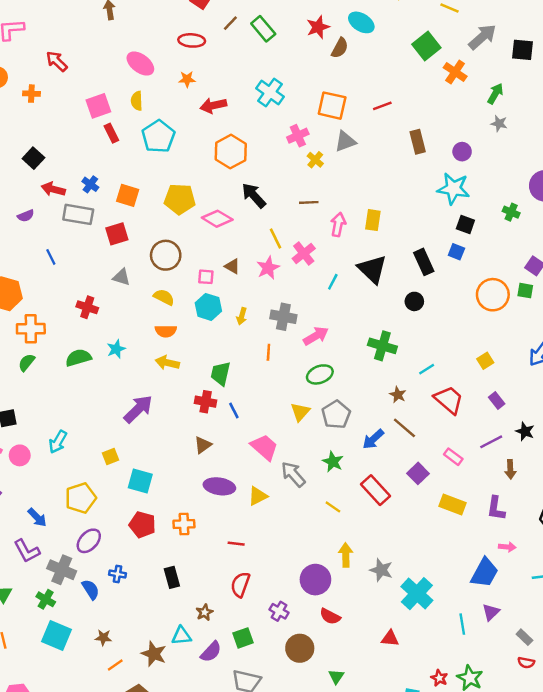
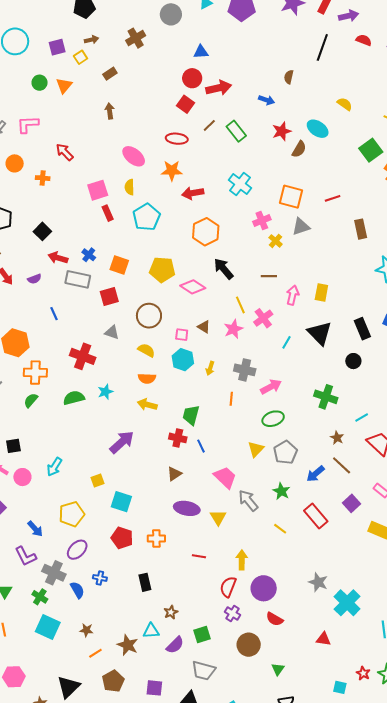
orange star: (187, 79) -> (172, 171), size x1.5
red cross: (87, 307) -> (83, 356), size x1.4
yellow triangle: (258, 496) -> (218, 517), turned -36
yellow arrow: (346, 555) -> (242, 560), moved
red semicircle: (240, 585) -> (228, 587), moved

